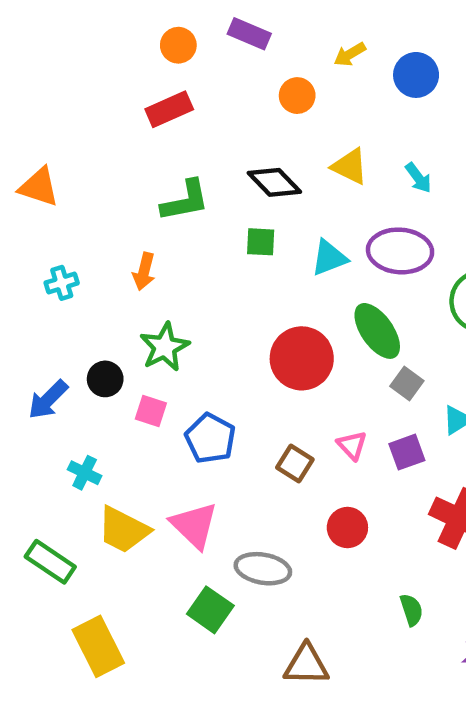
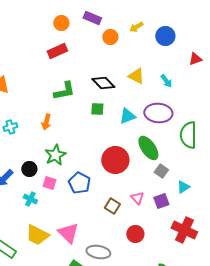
orange circle: (297, 96) -> (110, 37), moved
blue pentagon: (210, 438) -> (79, 183), moved
cyan cross: (85, 473) -> (30, 199), moved

